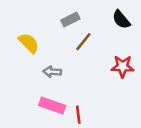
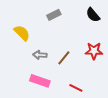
brown line: (83, 42) -> (64, 58), moved
red line: (78, 115) -> (76, 88), moved, turned -56

